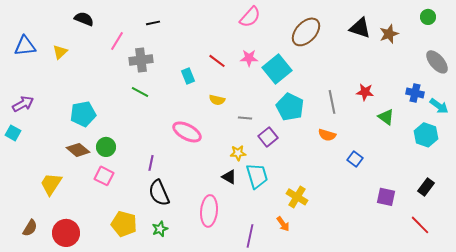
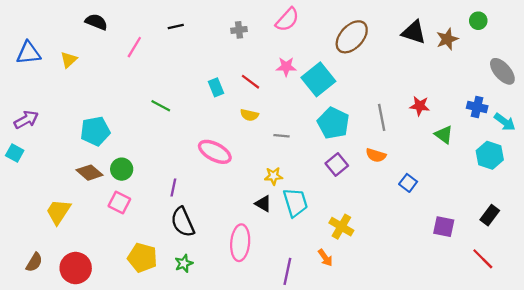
green circle: (428, 17) -> (478, 21), moved
gray cross: (141, 60) -> (239, 30), moved, size x0.6
red line: (217, 61) -> (250, 82), moved
purple square: (268, 137) -> (337, 164), moved

